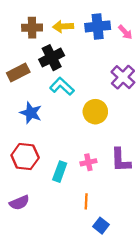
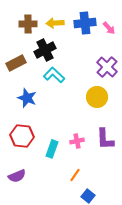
yellow circle: (95, 112) -> (97, 97), moved
orange line: (86, 201) -> (75, 175), turned 32

